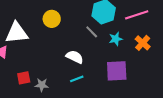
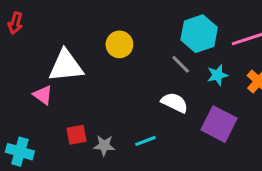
white semicircle: (75, 57) -> (175, 103), moved
purple square: (117, 71) -> (219, 124), turned 30
cyan line: (77, 79) -> (146, 141), moved

